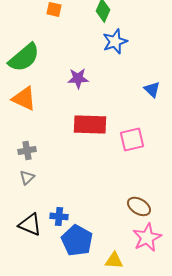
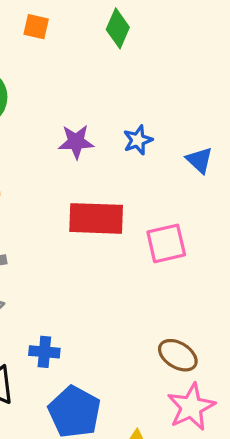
blue star: (115, 41) -> (138, 140), moved, size x0.7
blue cross: (59, 216) -> (44, 352), moved

